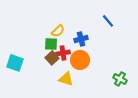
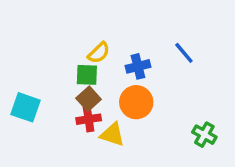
blue line: (108, 21) -> (184, 53), moved
red cross: (63, 53) -> (89, 119), moved

